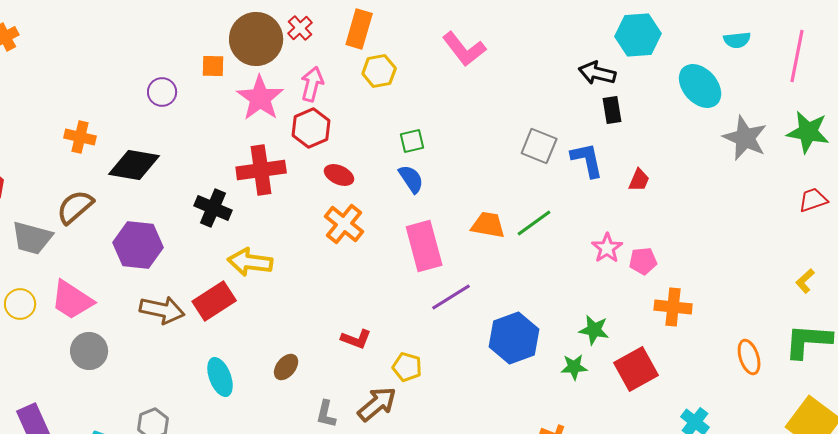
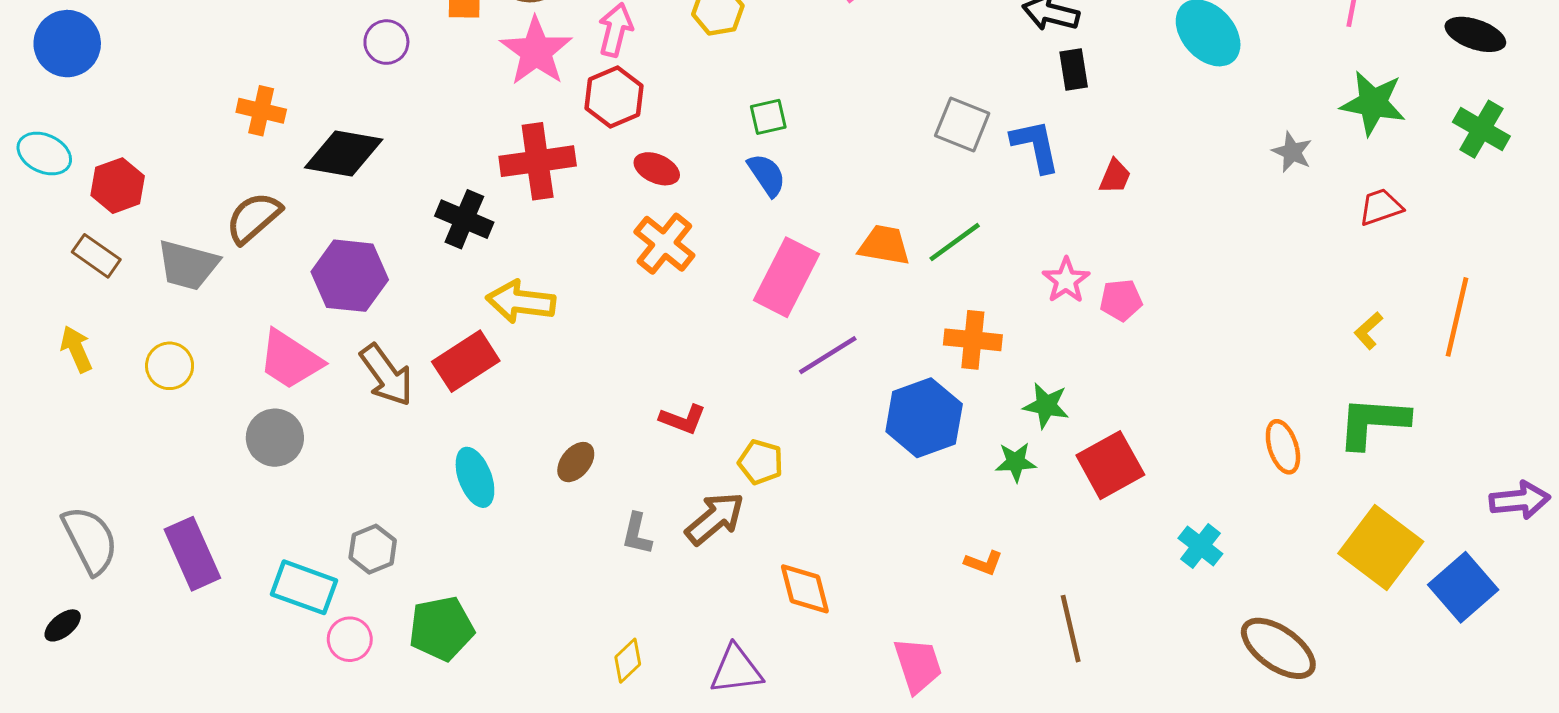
gray star: (745, 138) -> (1292, 152), moved, size x0.6
pink rectangle: (424, 246) -> (787, 277), turned 42
pink trapezoid: (72, 300) -> (290, 360), moved
orange cross: (673, 307) -> (973, 340), moved
brown arrow: (162, 310) -> (386, 375), turned 42

